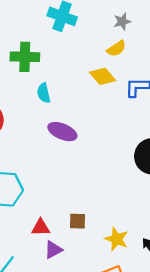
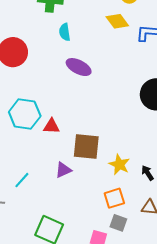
brown square: (77, 221) -> (86, 146), size x1.8
red triangle: (41, 227) -> (51, 126), moved

